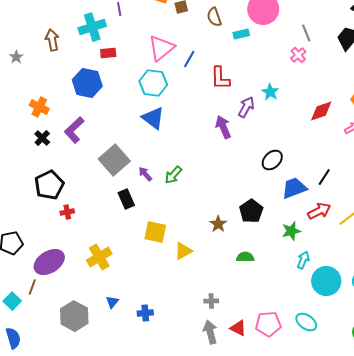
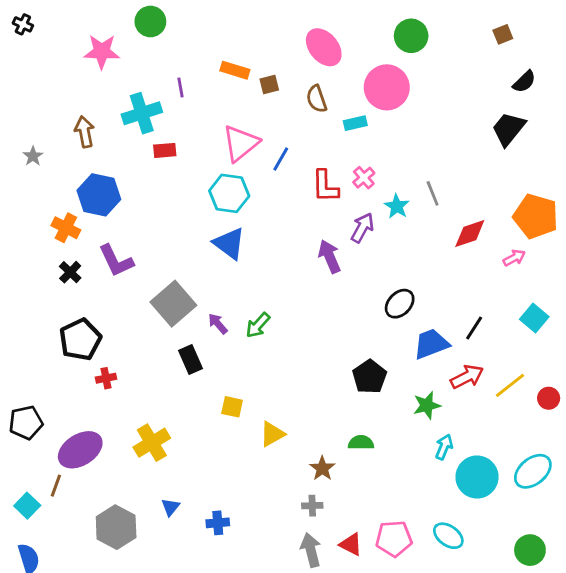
gray line: (306, 33) -> (433, 193), moved
pink cross: (298, 55) -> (364, 178), moved
blue hexagon: (87, 83) -> (99, 195), moved
purple L-shape: (74, 130) -> (116, 261), turned -72
brown star: (218, 224) -> (322, 468), moved
yellow square: (155, 232) -> (232, 407), size x0.7

